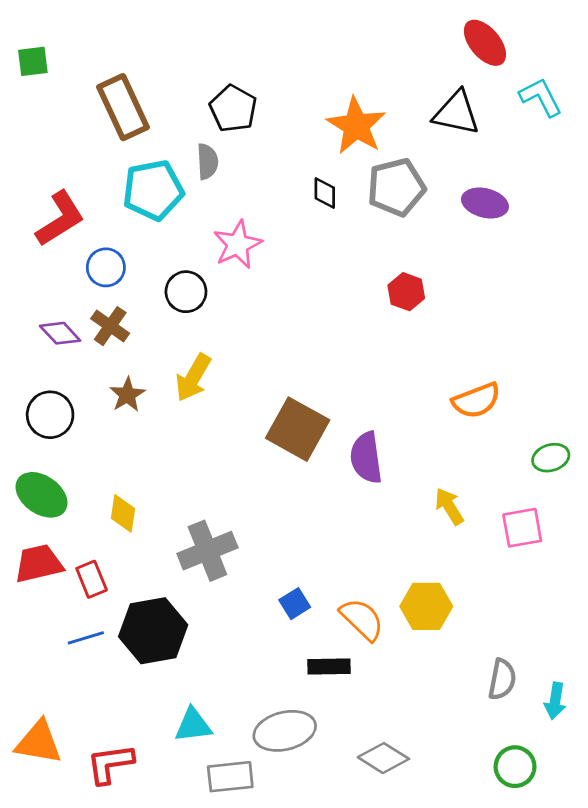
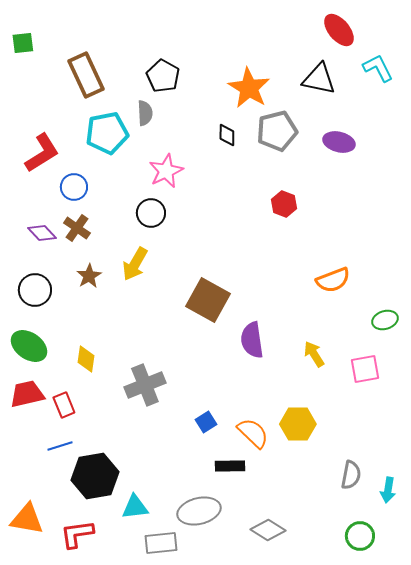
black circle: (186, 292) -> (151, 213), moved
purple semicircle: (366, 458) -> (252, 340), moved
black hexagon: (153, 631) -> (95, 476), moved

